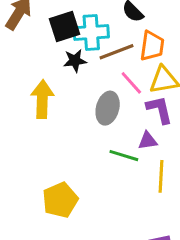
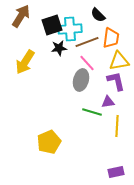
pink line: (131, 83) -> (87, 63), moved
yellow arrow: (42, 99) -> (25, 62), moved, turned -150

